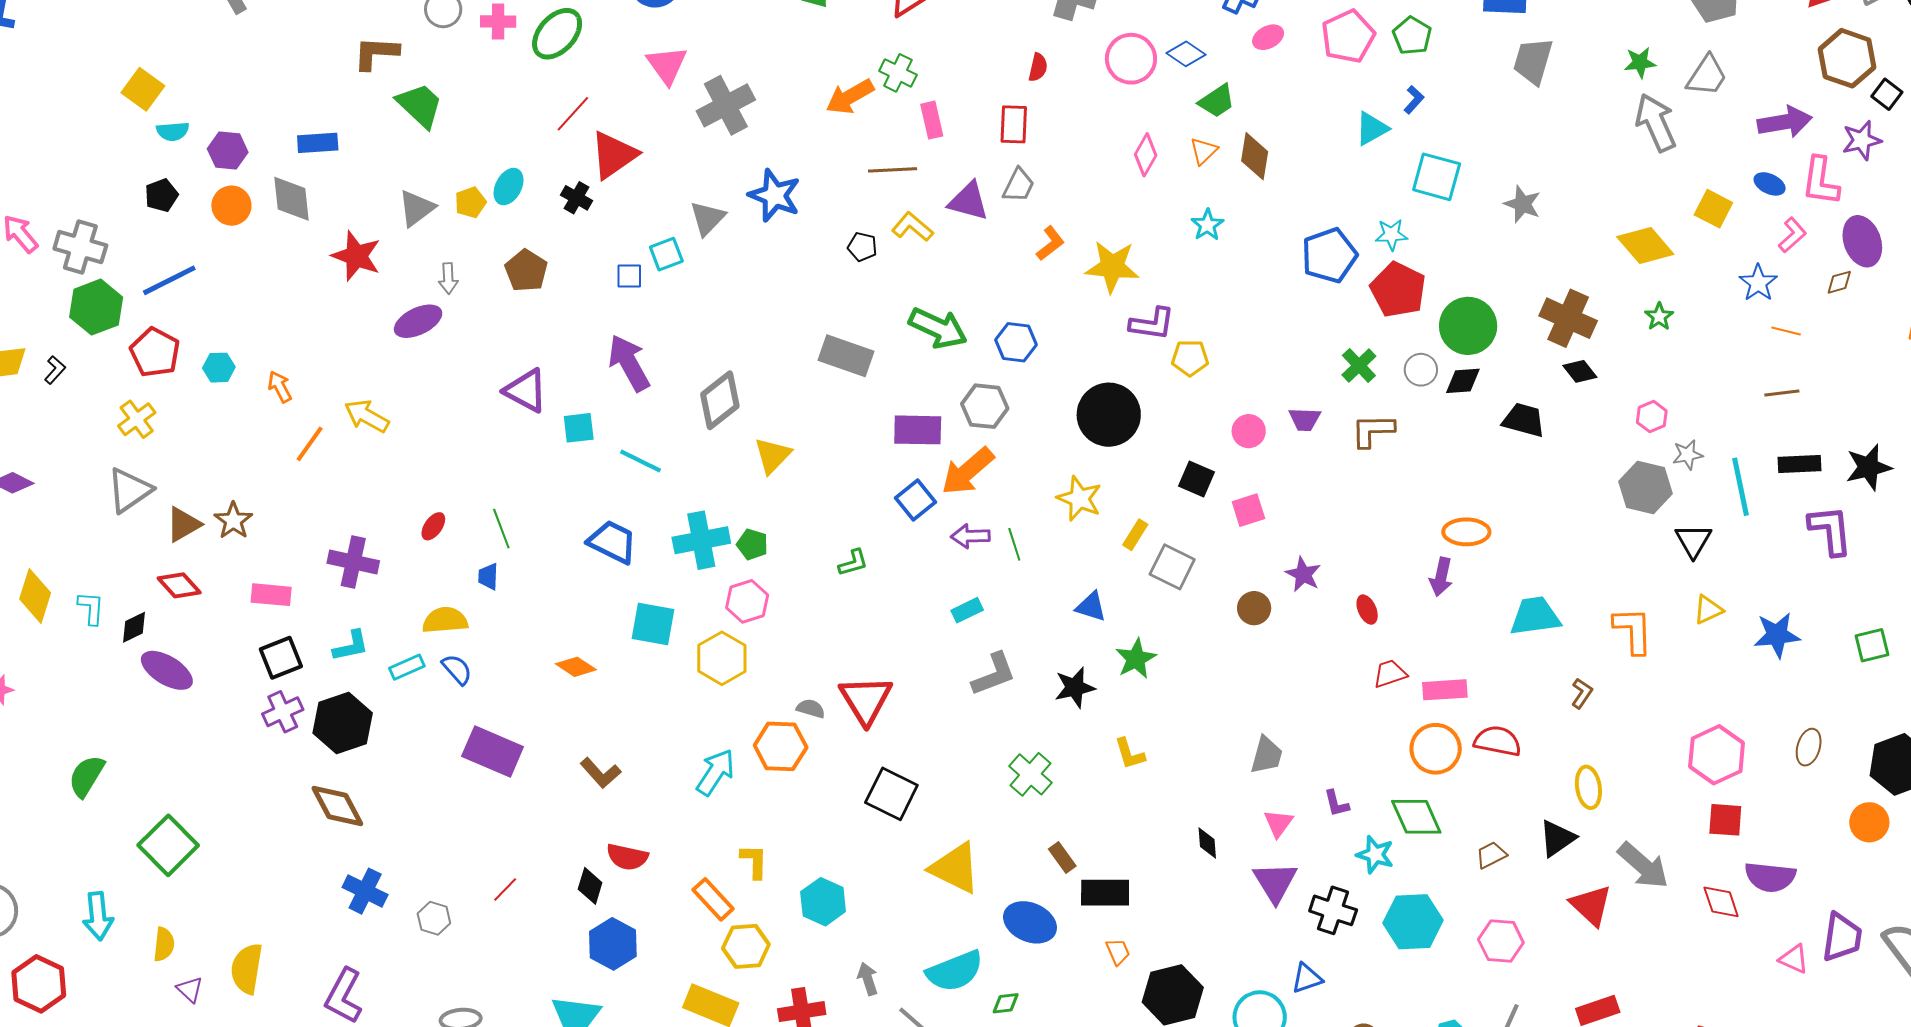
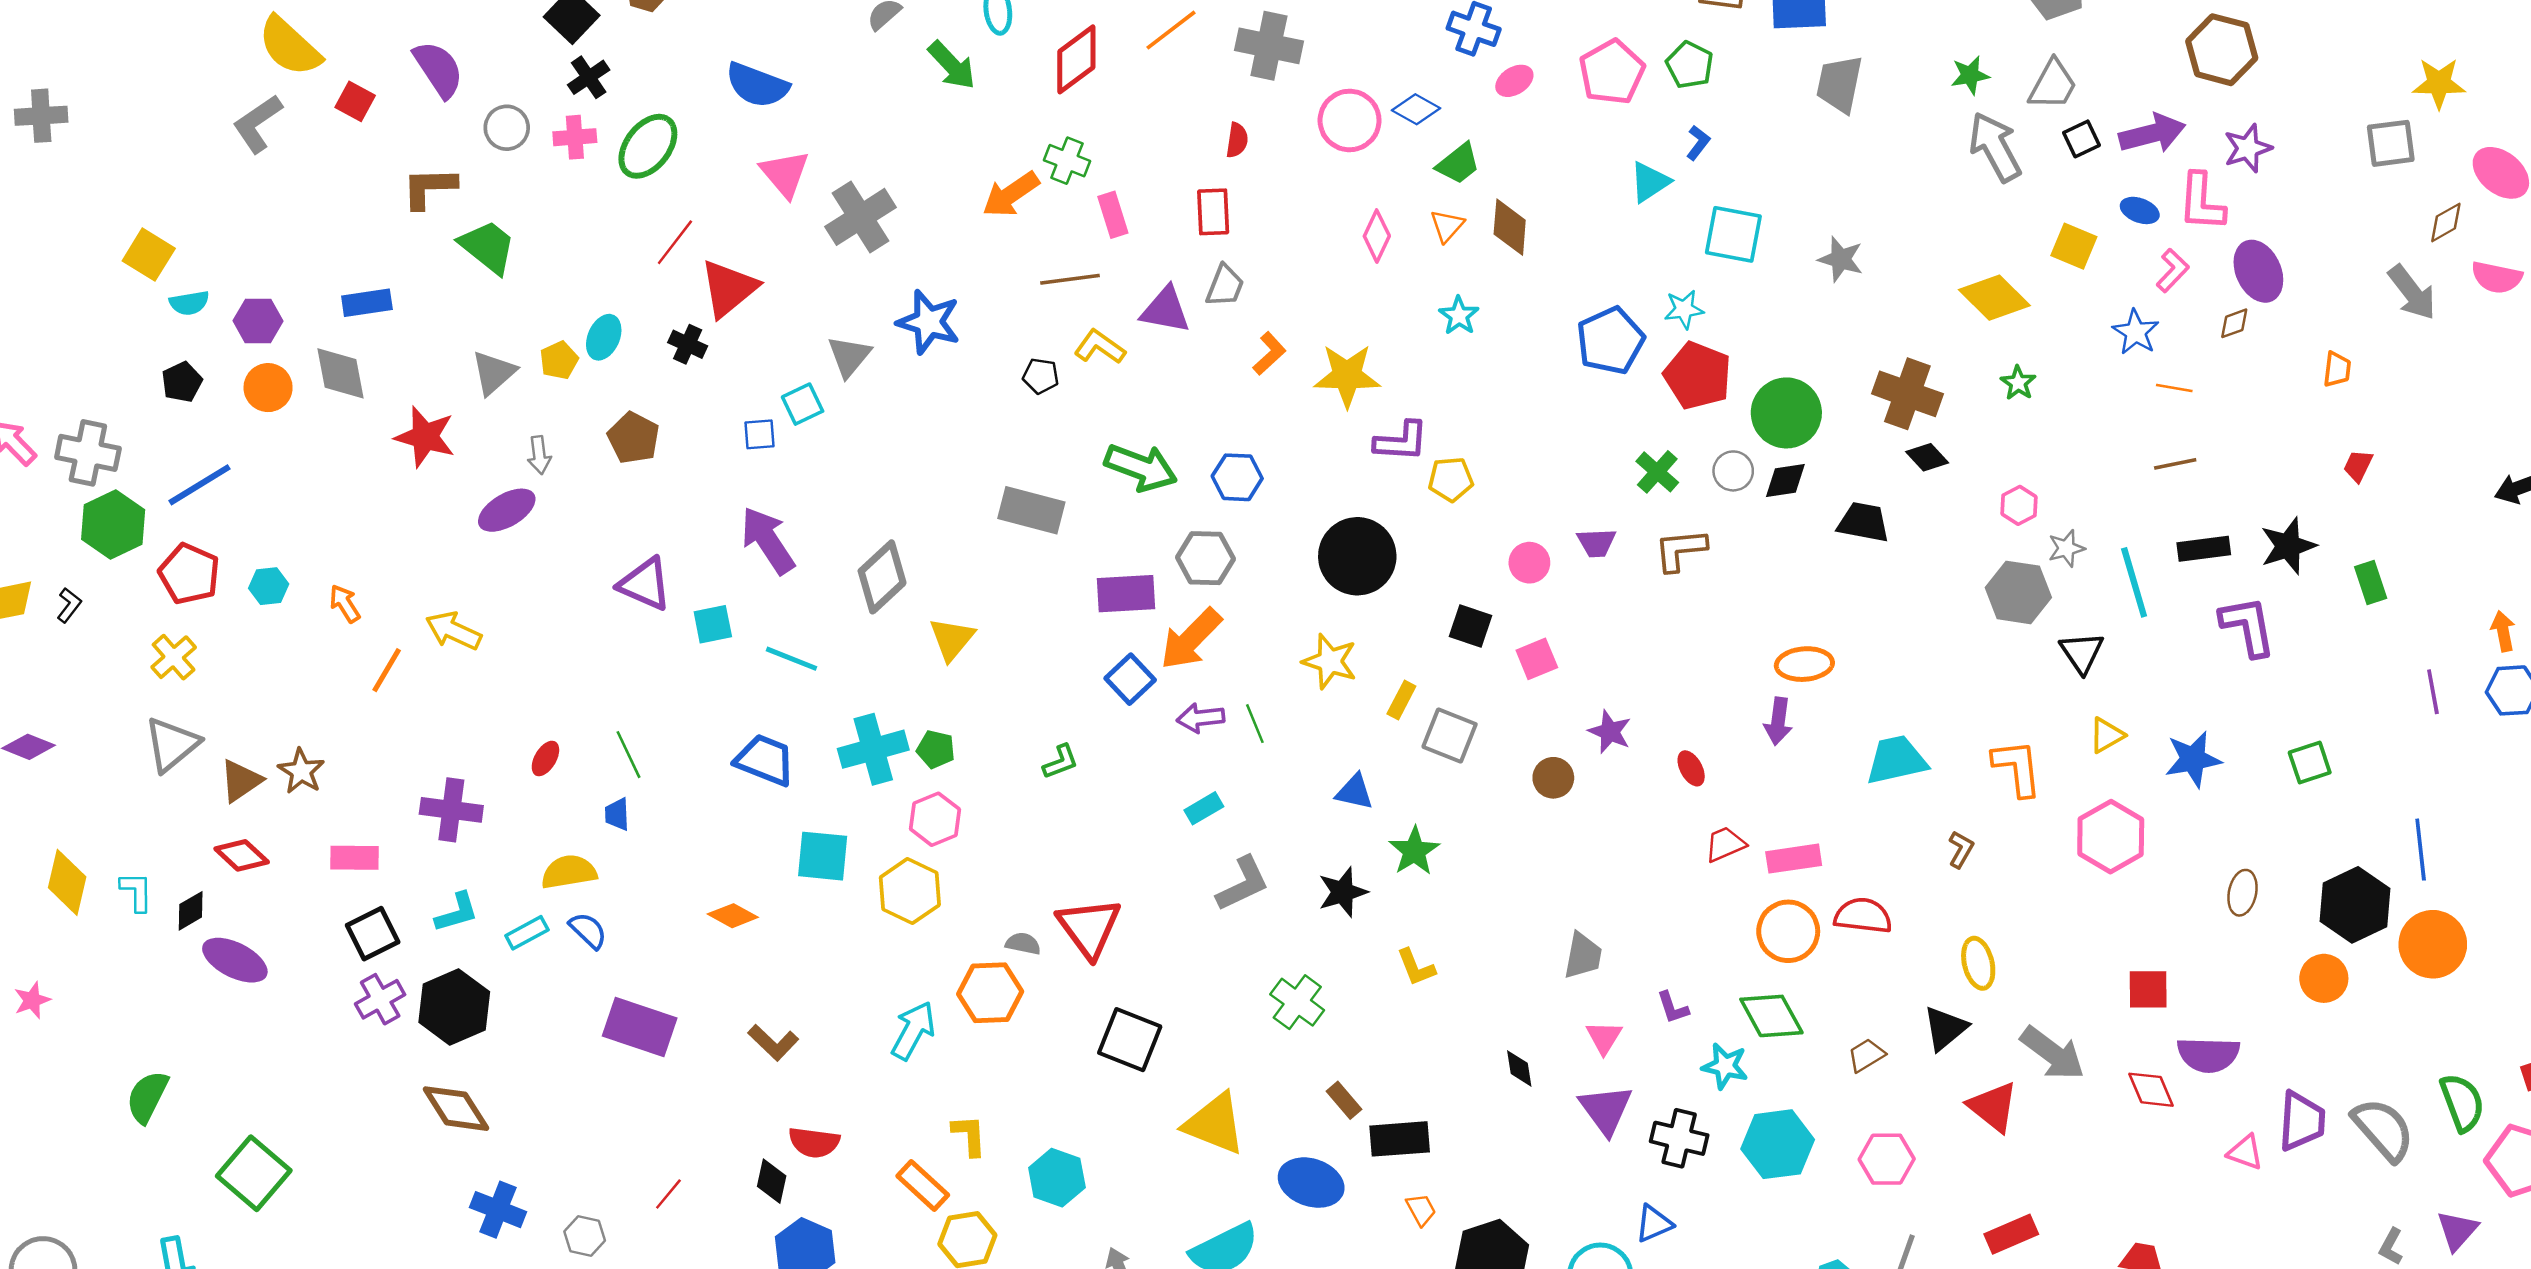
black square: (1887, 94) -> (2082, 139), moved, turned 32
pink hexagon: (1717, 755) -> (2111, 837), moved

